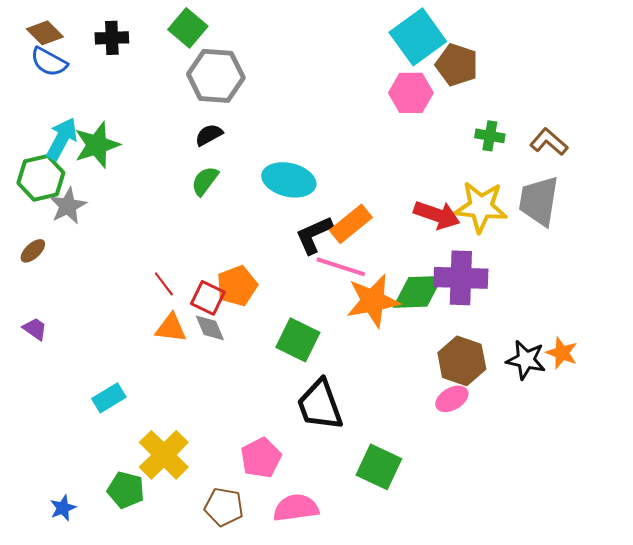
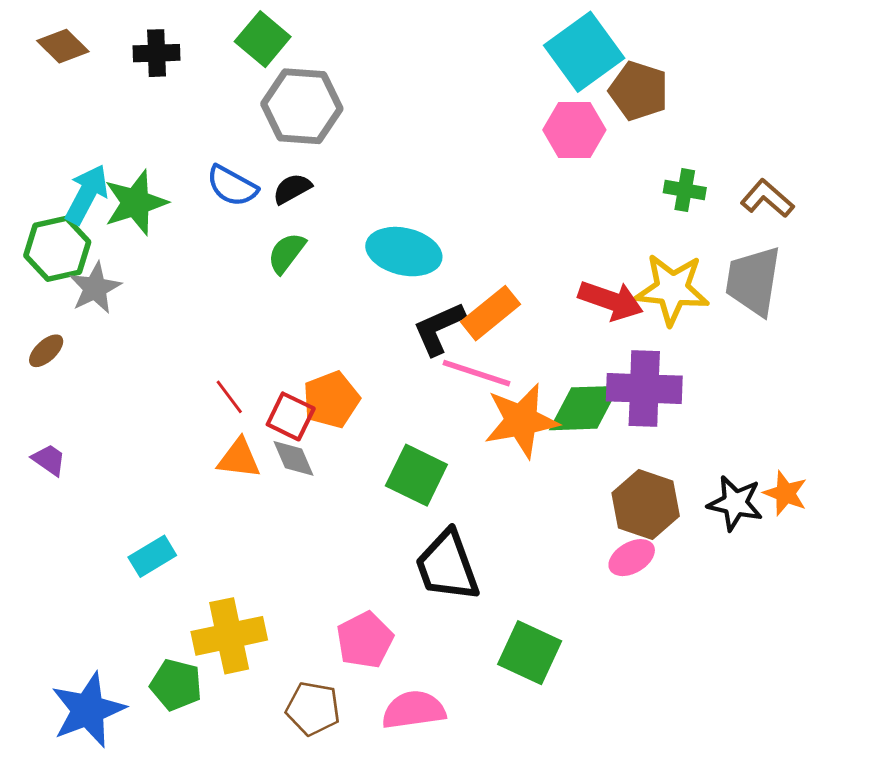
blue semicircle: (49, 62) -> (232, 186), moved
yellow cross: (164, 455) -> (229, 636), turned 33
blue star: (63, 508) -> (88, 710), size x2.0

